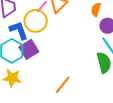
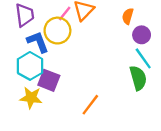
purple square: (29, 49) -> (49, 80), moved, turned -36

